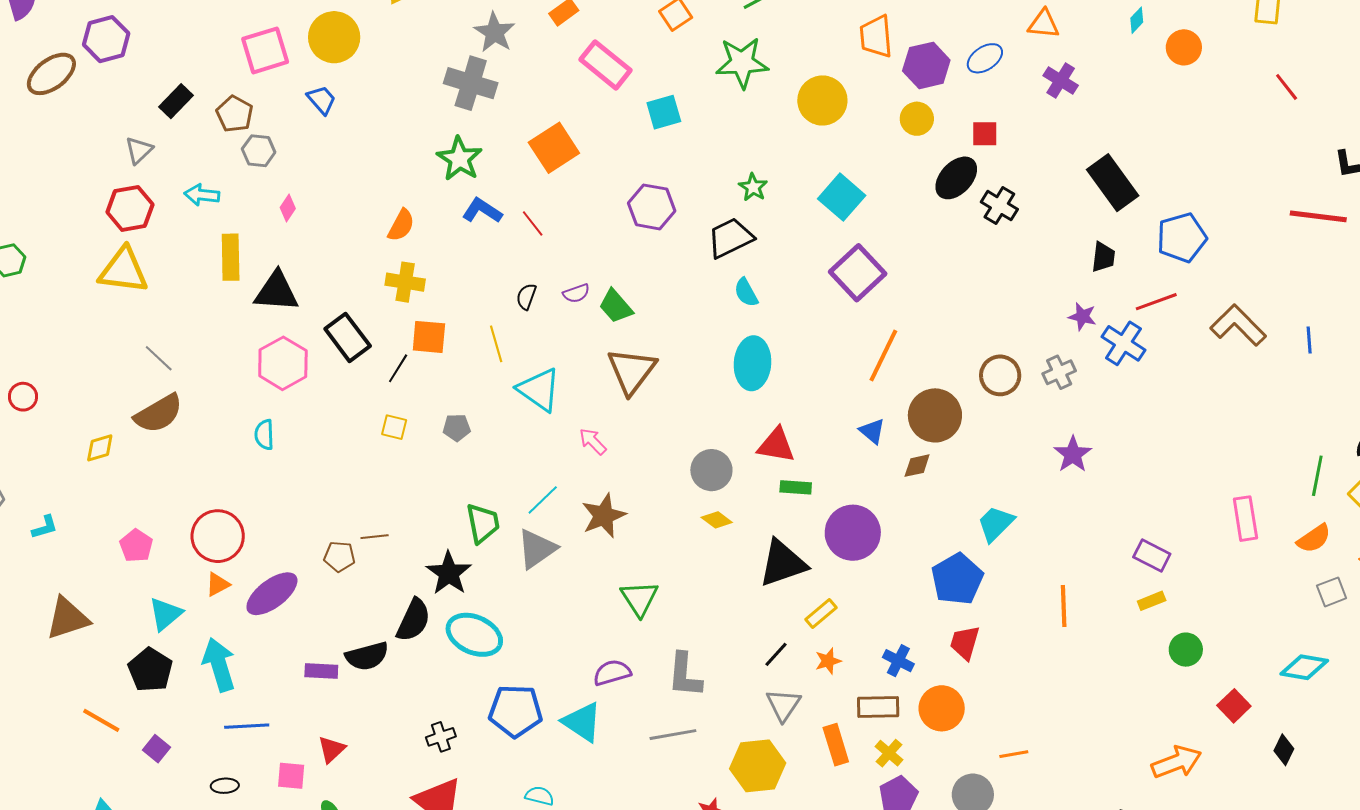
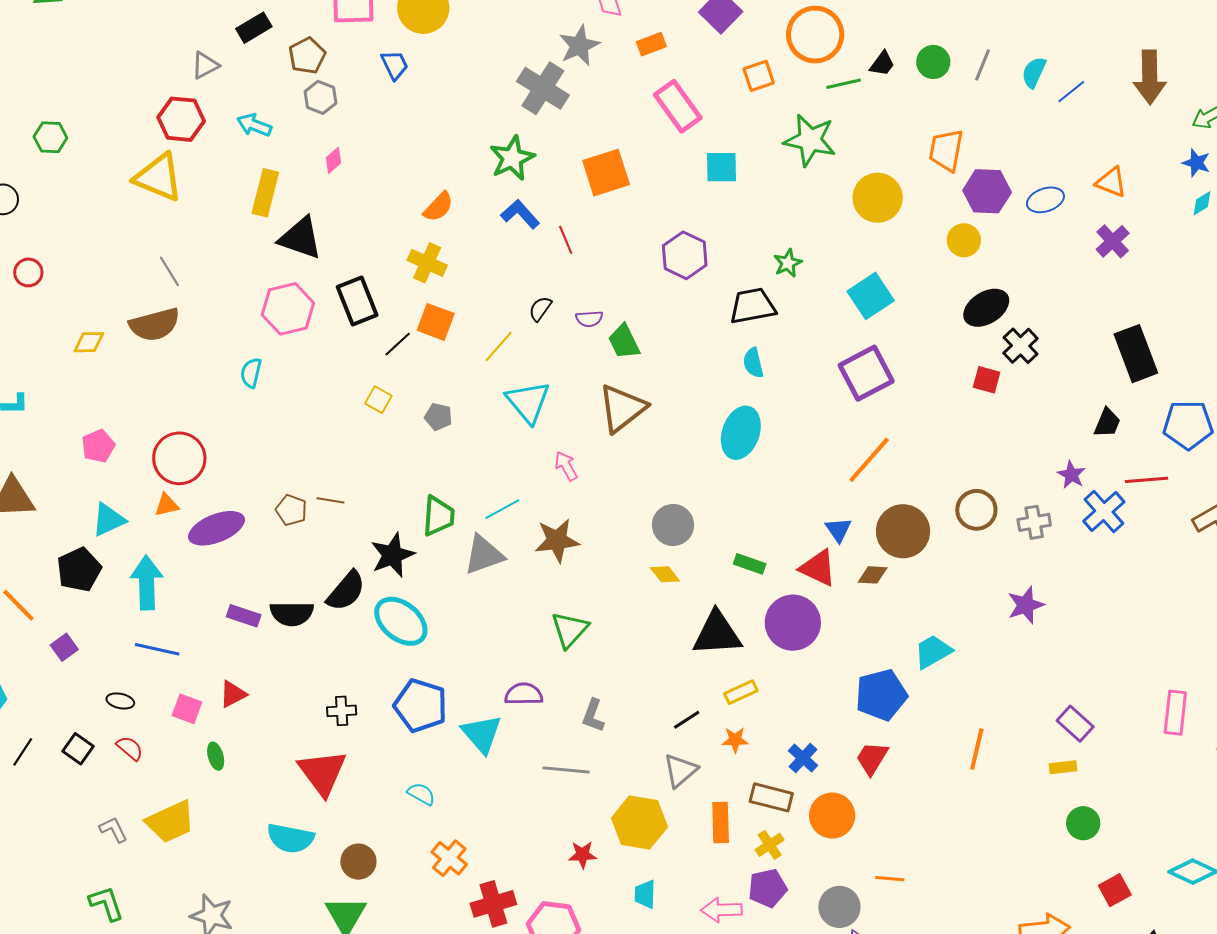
red square: (985, 134) -> (987, 380), moved
yellow line: (496, 344) -> (499, 346), turned 42
red triangle: (776, 445) -> (818, 568), moved
gray L-shape: (685, 675) -> (593, 716), size x0.7

